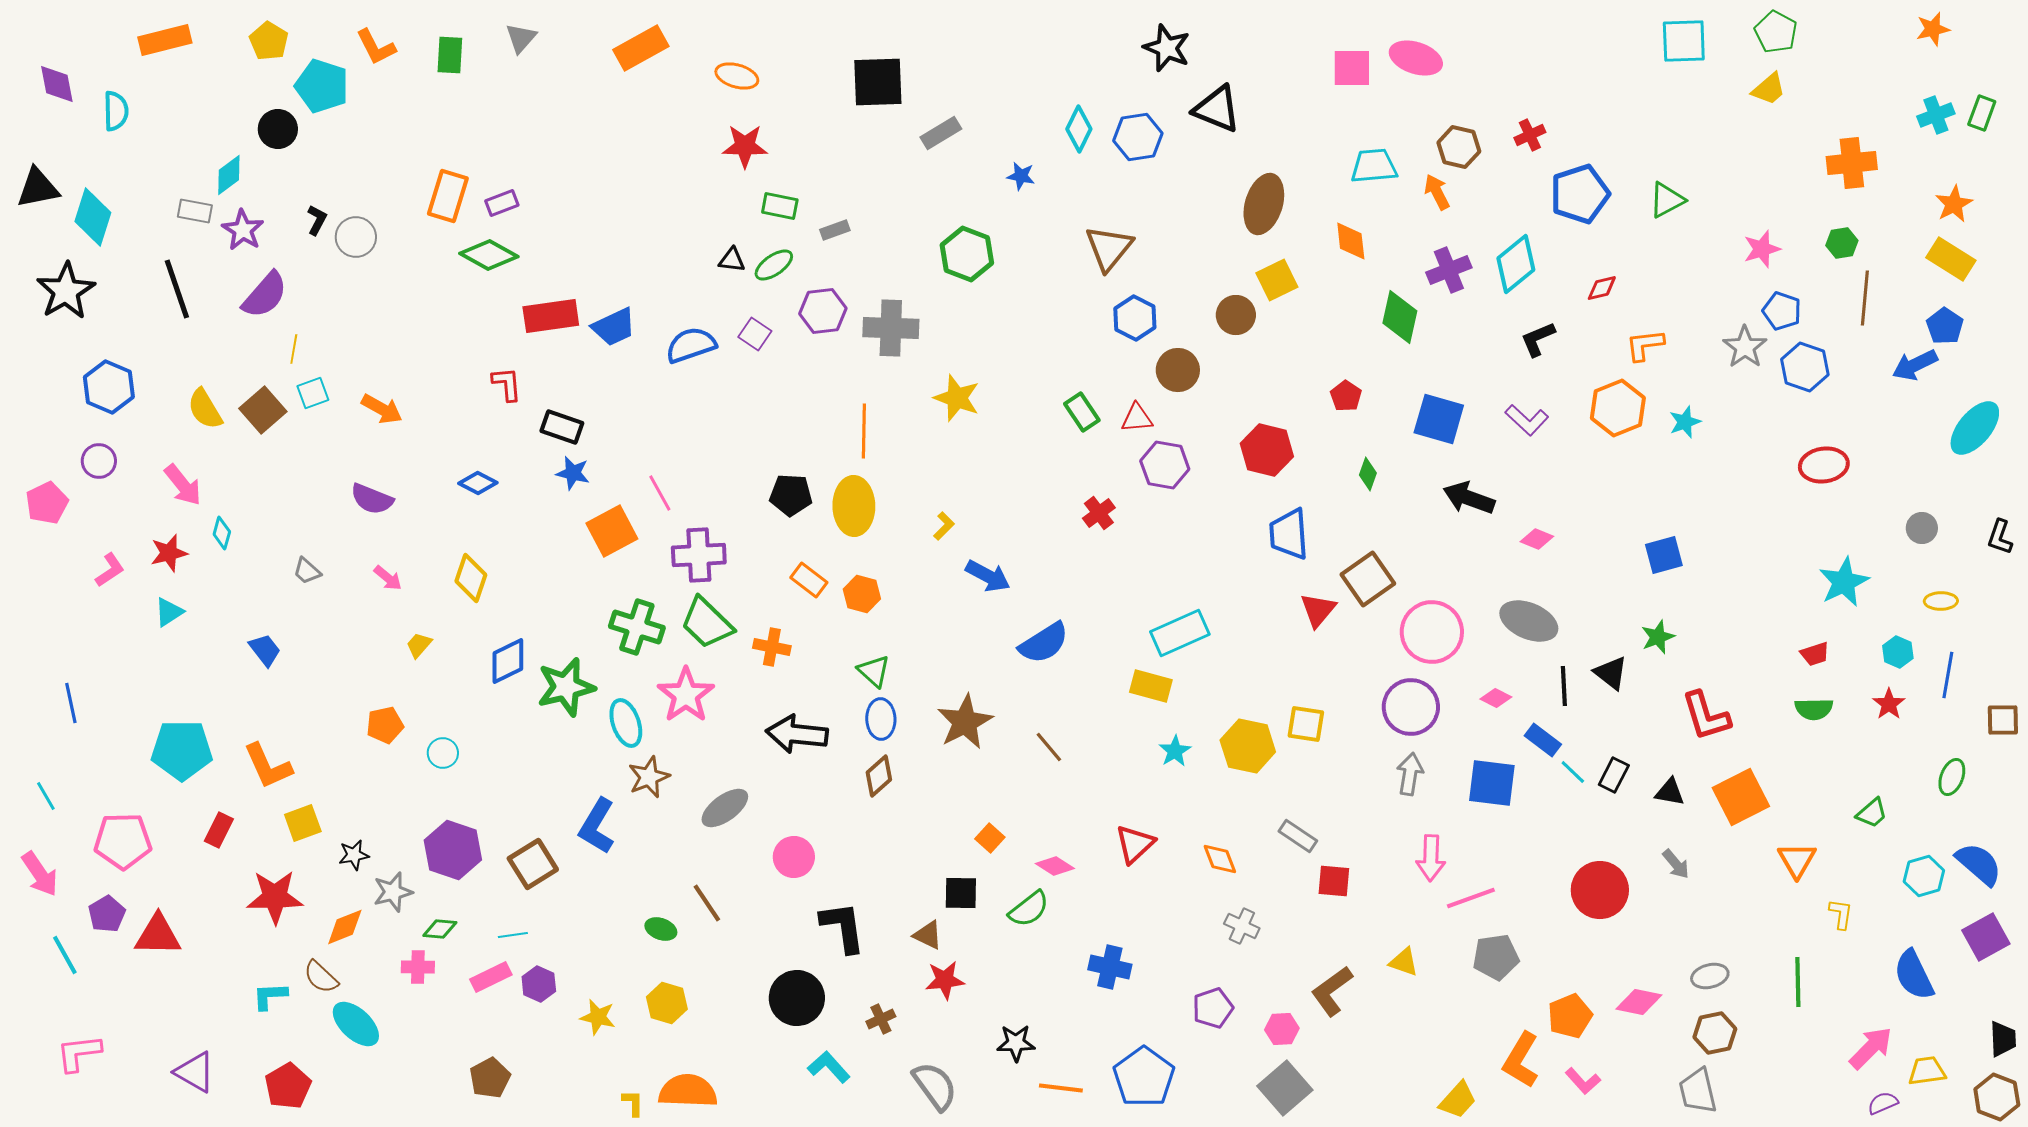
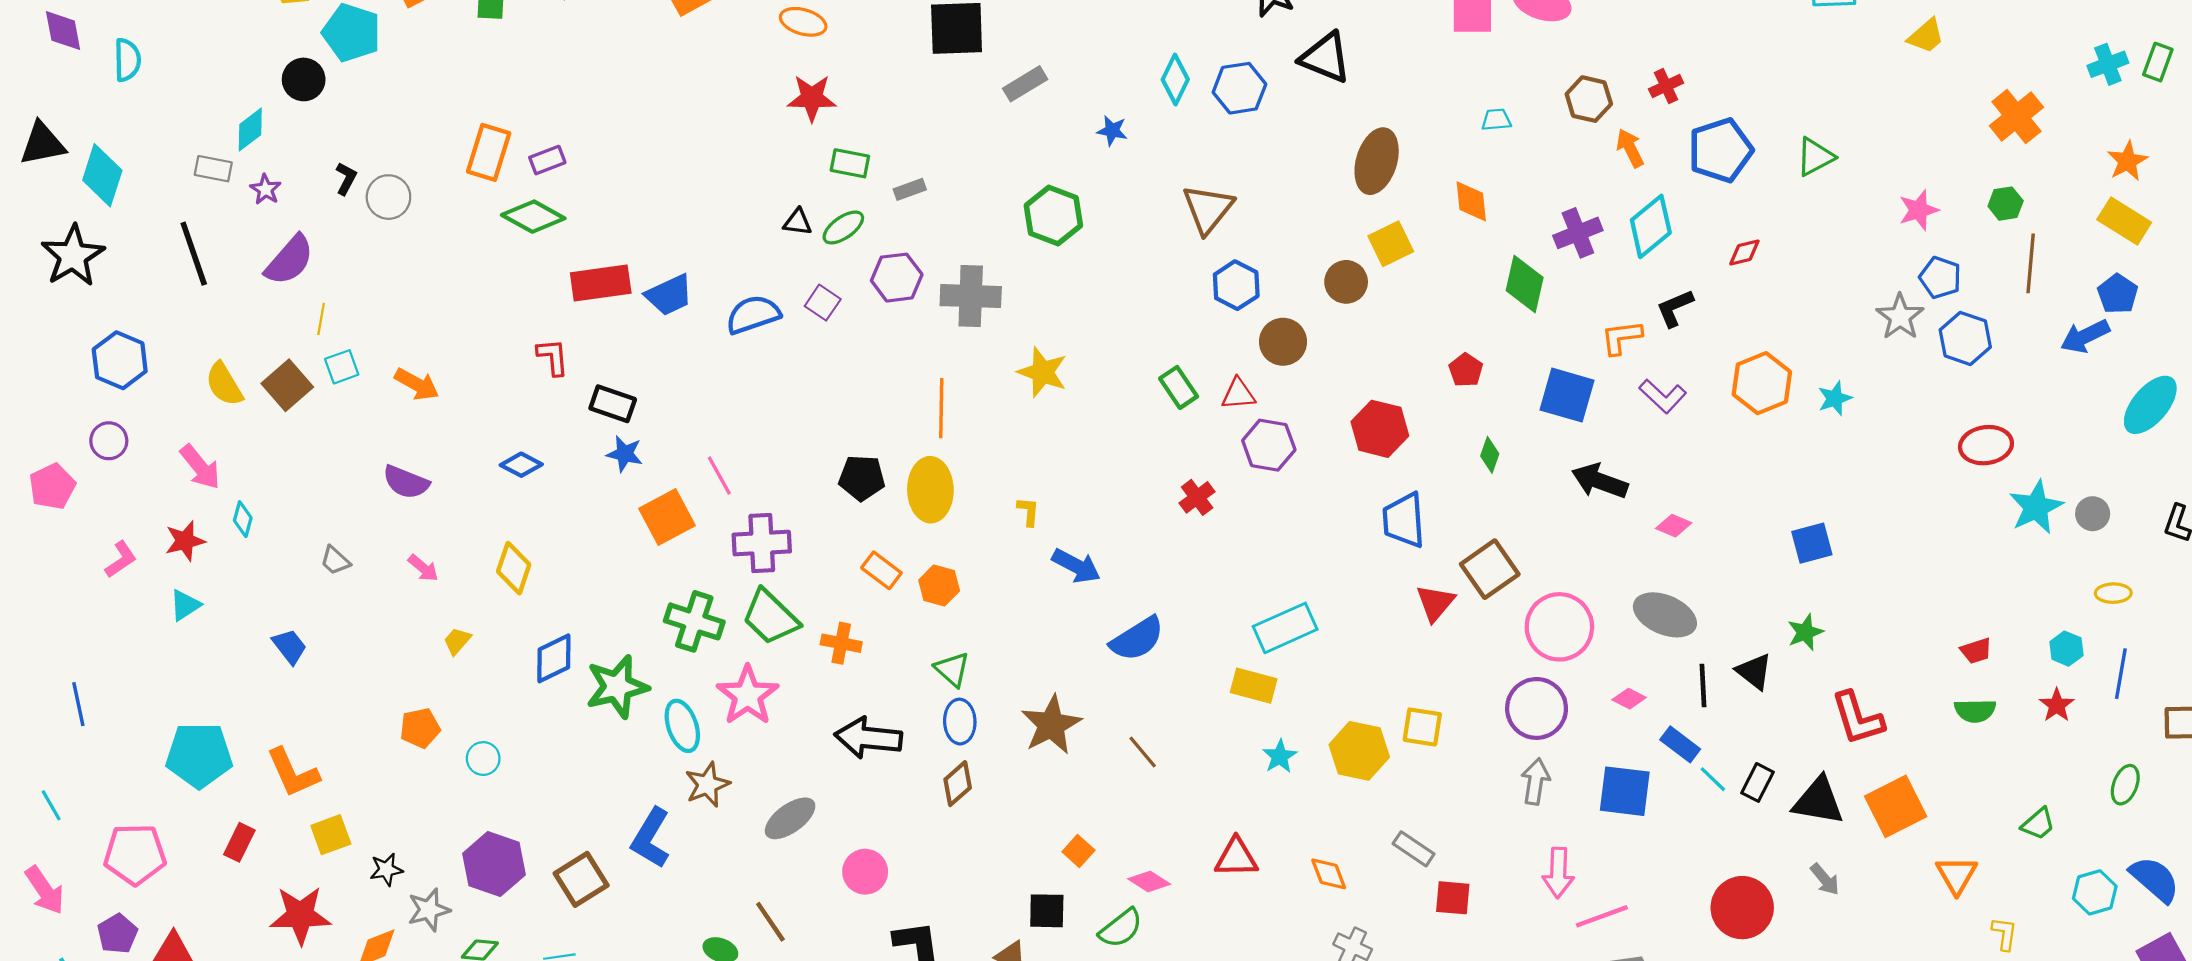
orange cross: (1852, 163) -> (2016, 116), turned -33
cyan trapezoid: (1374, 166) -> (1496, 120), size x0.6
orange arrow: (1437, 192) -> (1630, 148), moved
purple star: (243, 230) -> (266, 189), size x0.7
orange L-shape: (1645, 345) -> (1621, 337), moved
yellow L-shape: (944, 526) -> (1028, 512), turned -40
cyan star: (1844, 582) -> (2036, 507), moved
black triangle: (1670, 792) -> (1818, 801), size x1.6
red triangle: (1135, 844) -> (1236, 858), turned 42

